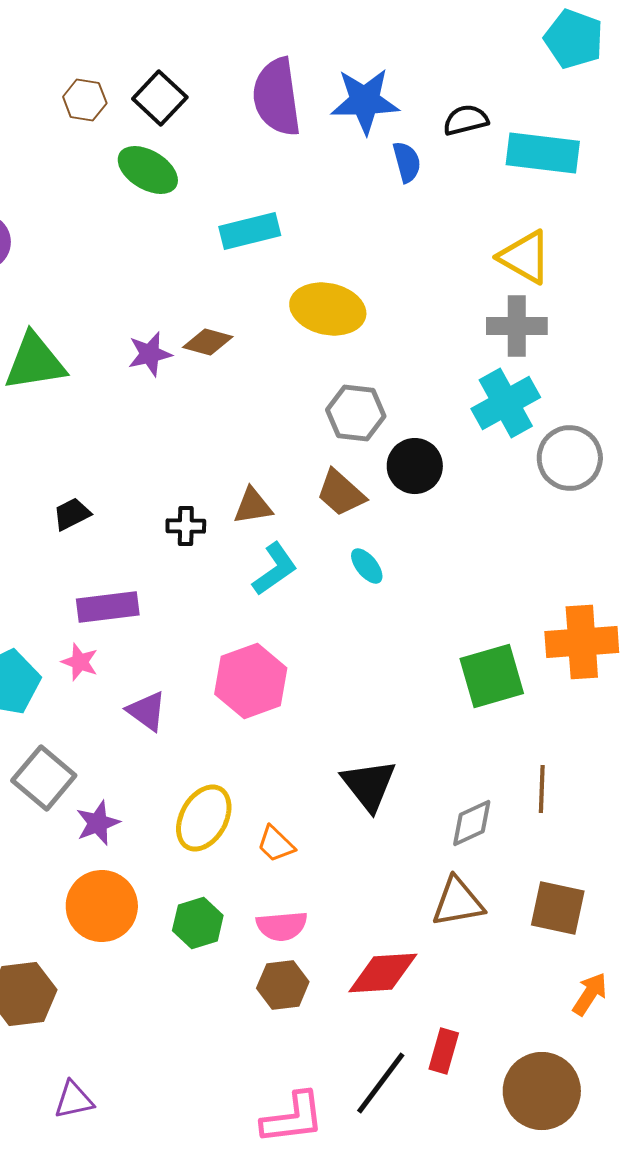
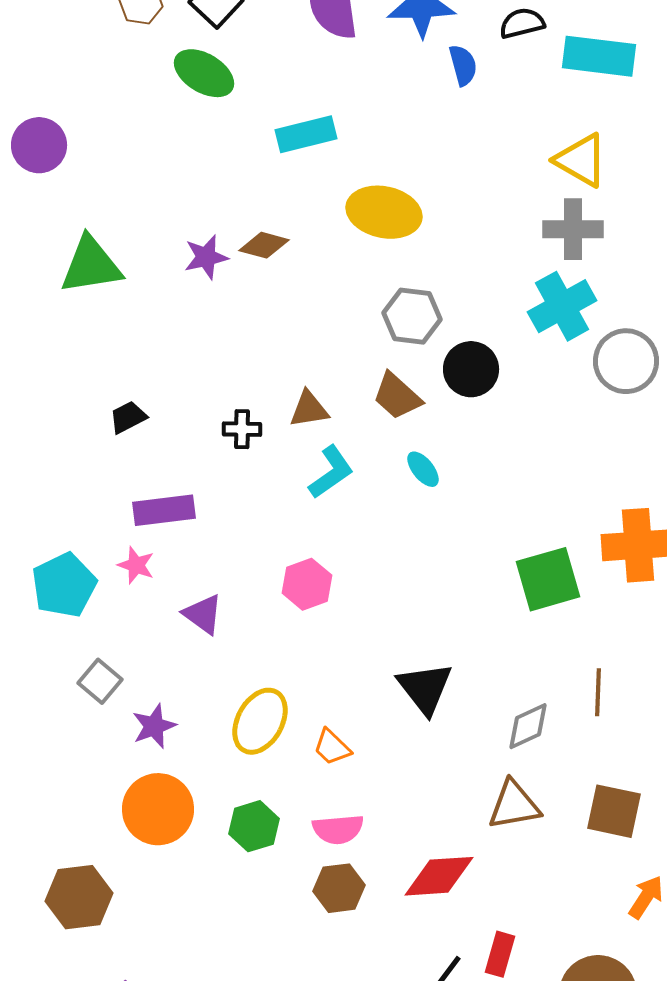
pink hexagon: (251, 681) -> (307, 584), size x0.7
gray square: (44, 778) -> (100, 681), size x0.7

